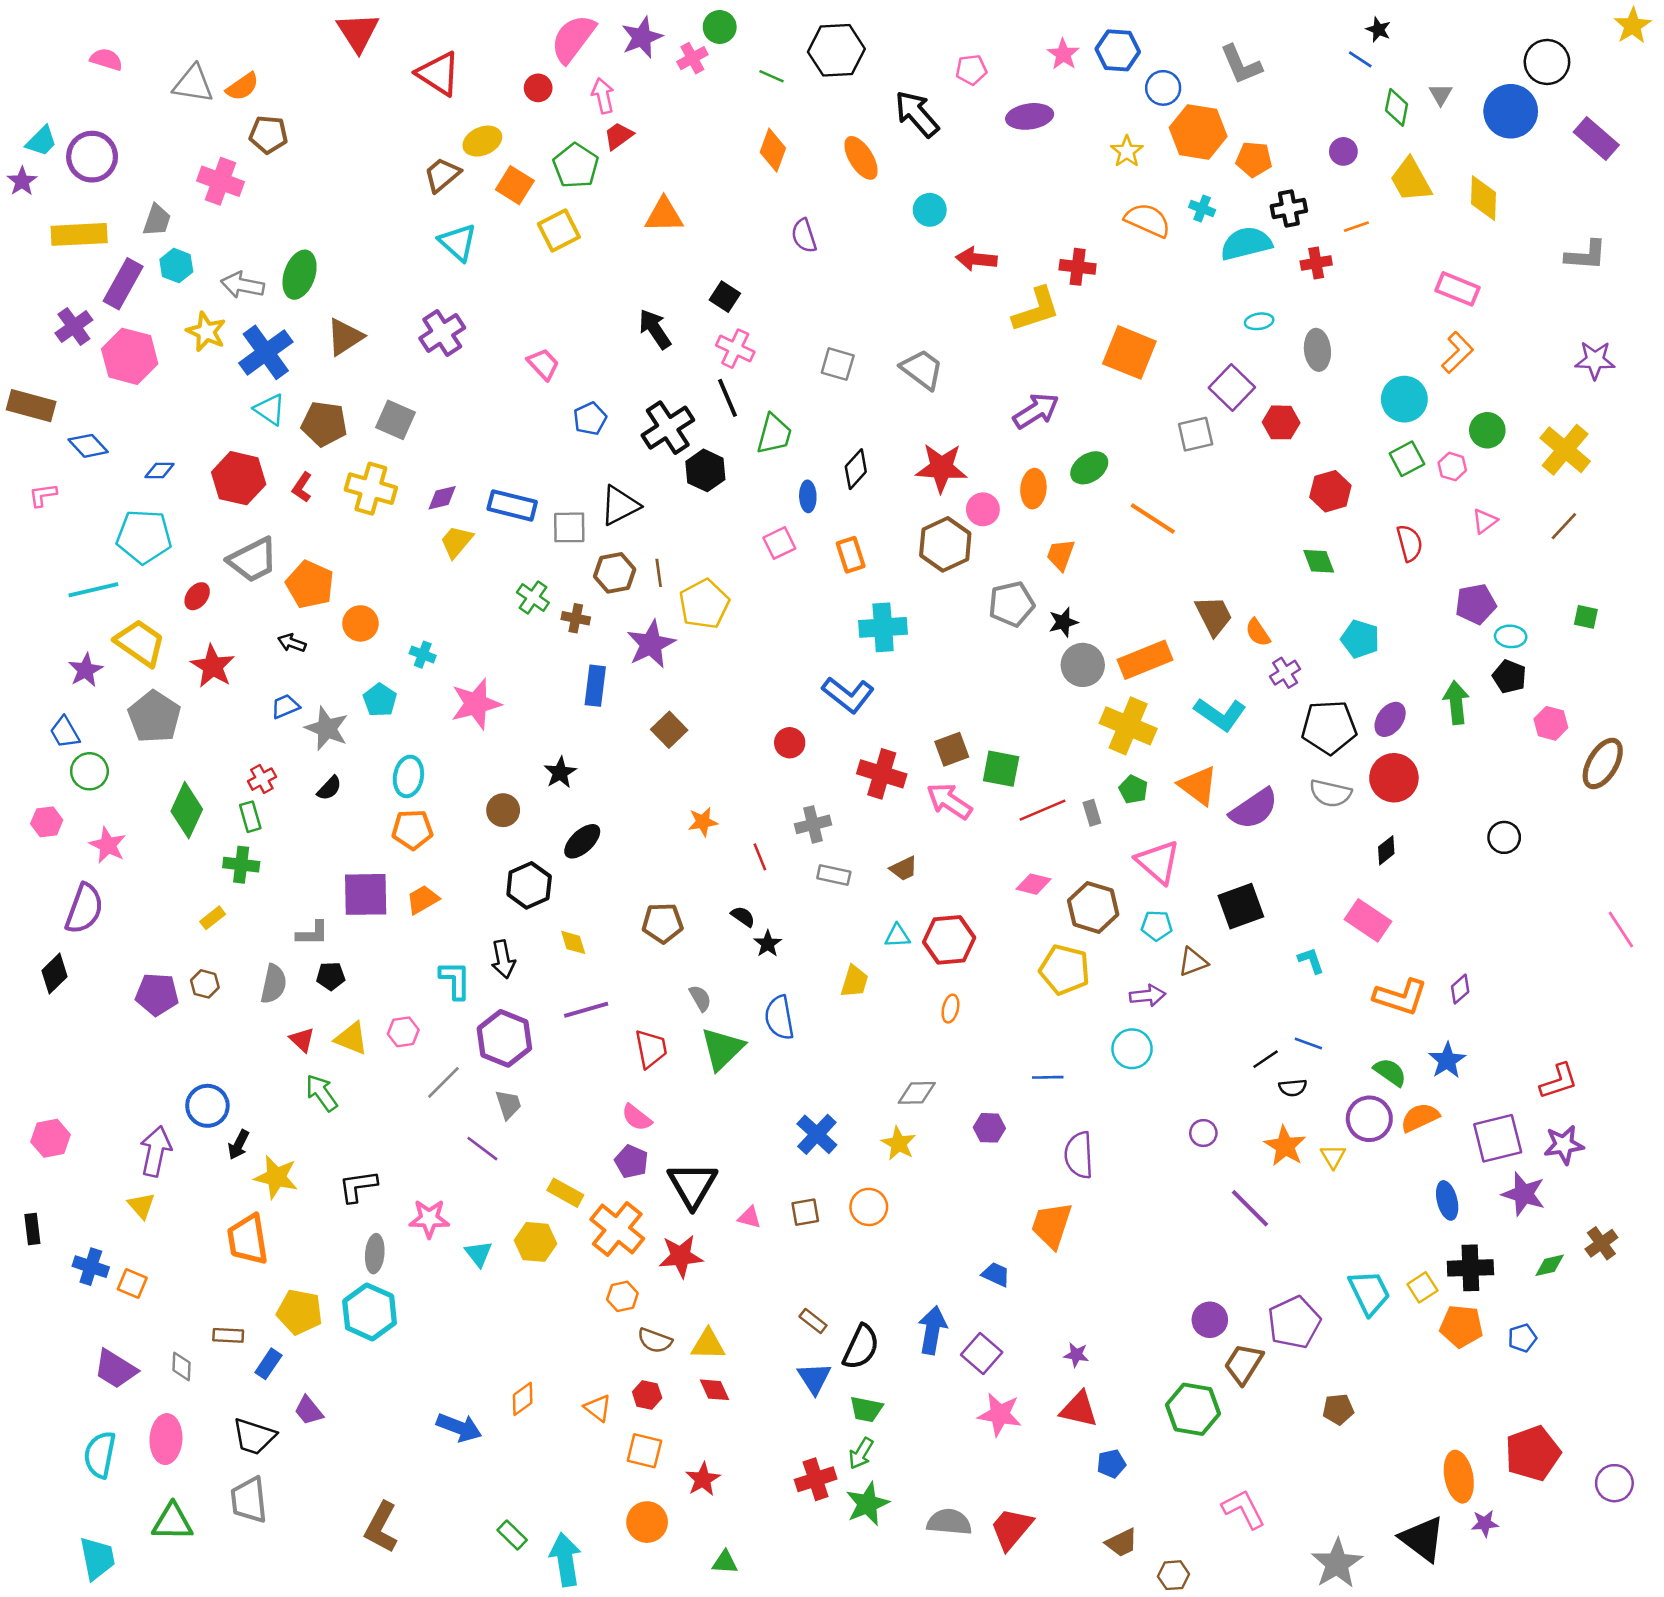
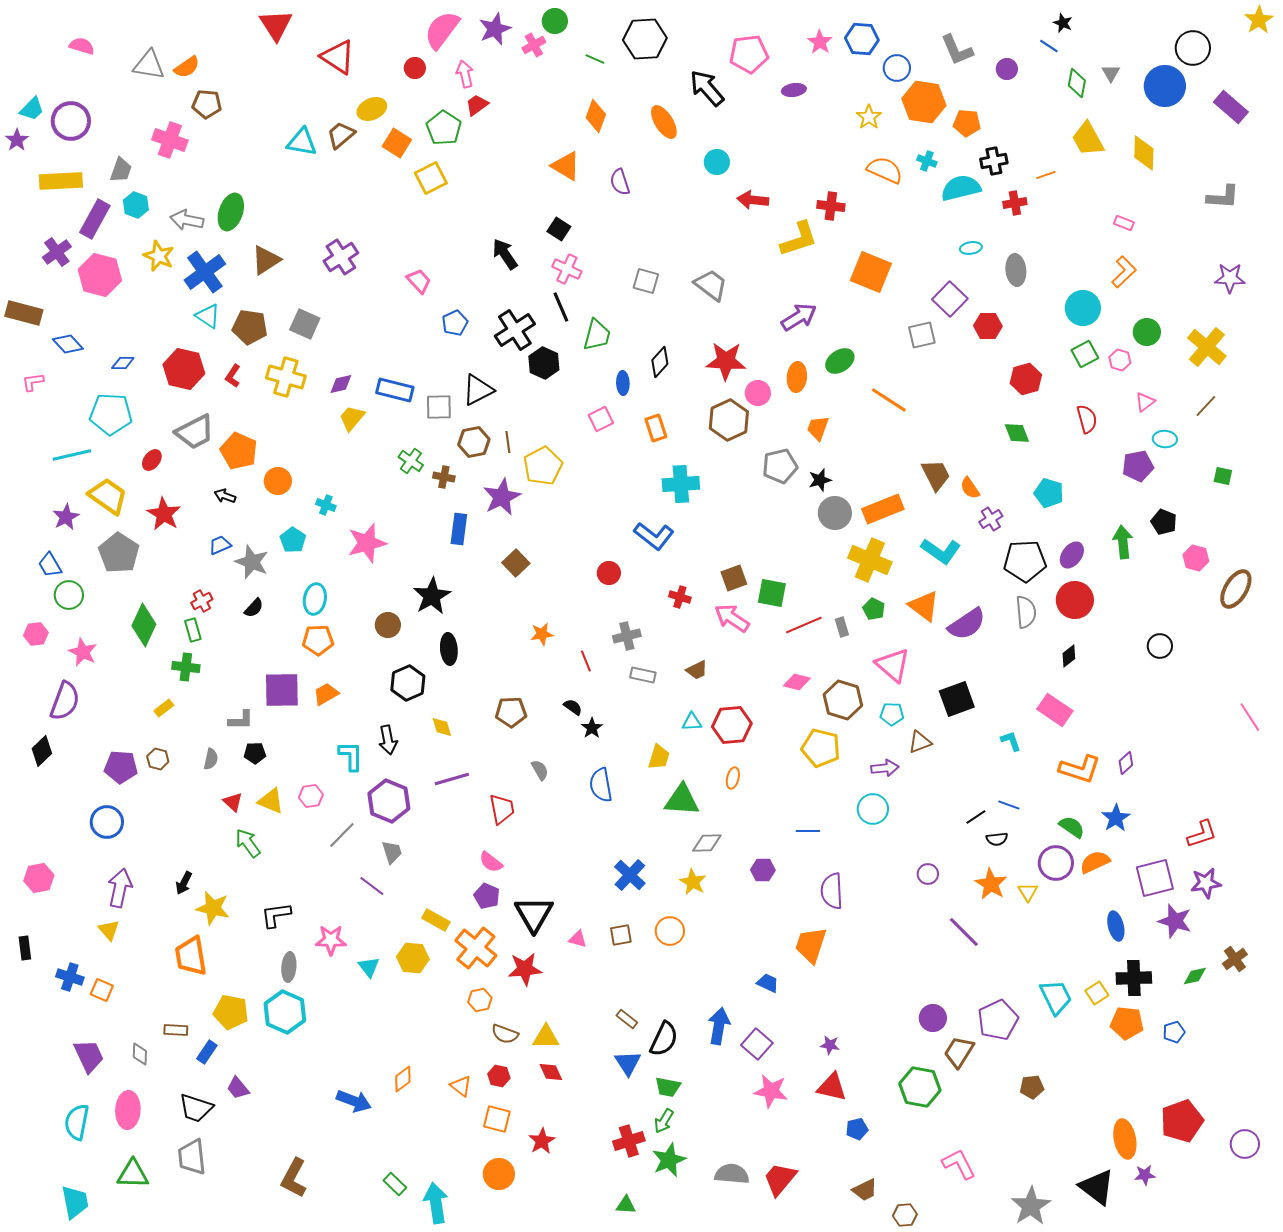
pink pentagon: (971, 70) -> (749, 54), size x1.6
purple ellipse: (1030, 116) -> (794, 90), size x0.7
purple circle: (1343, 151) -> (1007, 69), moved
orange triangle: (664, 215) -> (566, 166), moved, turned 32
cyan triangle: (458, 242) -> (302, 142), moved, turned -32
pink rectangle: (1457, 289) -> (1124, 223), size x0.6
cyan ellipse: (1511, 636) -> (1165, 439), moved
black star: (560, 773) -> (432, 596), size x1.5
red cross: (882, 774) -> (680, 597), size x0.6
gray semicircle: (1330, 793) -> (1026, 612), turned -108
black ellipse: (582, 841) -> (449, 649), turned -52
gray semicircle: (274, 984) -> (211, 759), size x0.7
green triangle: (722, 1049) -> (682, 800), moved, turned 48
blue circle: (207, 1106) -> (107, 822), moved
purple trapezoid: (115, 1369) -> (89, 1056), turned -147
green triangle: (725, 1562) -> (626, 1205), moved

